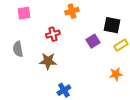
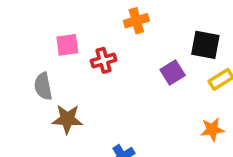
pink square: (24, 13) -> (67, 45), moved
brown star: (48, 61) -> (67, 119), moved

